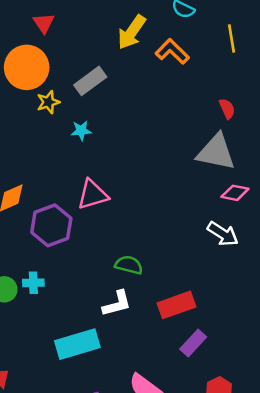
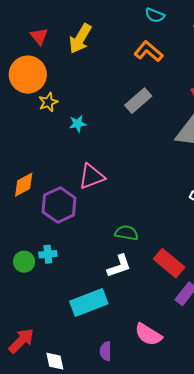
yellow arrow: (132, 32) -> (80, 39), moved
gray rectangle: (90, 81) -> (138, 101), moved
red rectangle: (177, 305) -> (169, 263), turned 64

